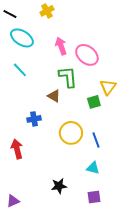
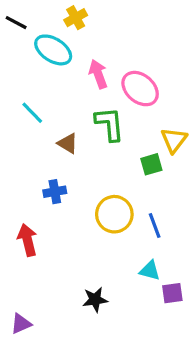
cyan ellipse: (22, 38) -> (53, 50), moved
brown triangle: (54, 96) -> (68, 143), moved
purple square: (94, 197) -> (172, 293), moved

